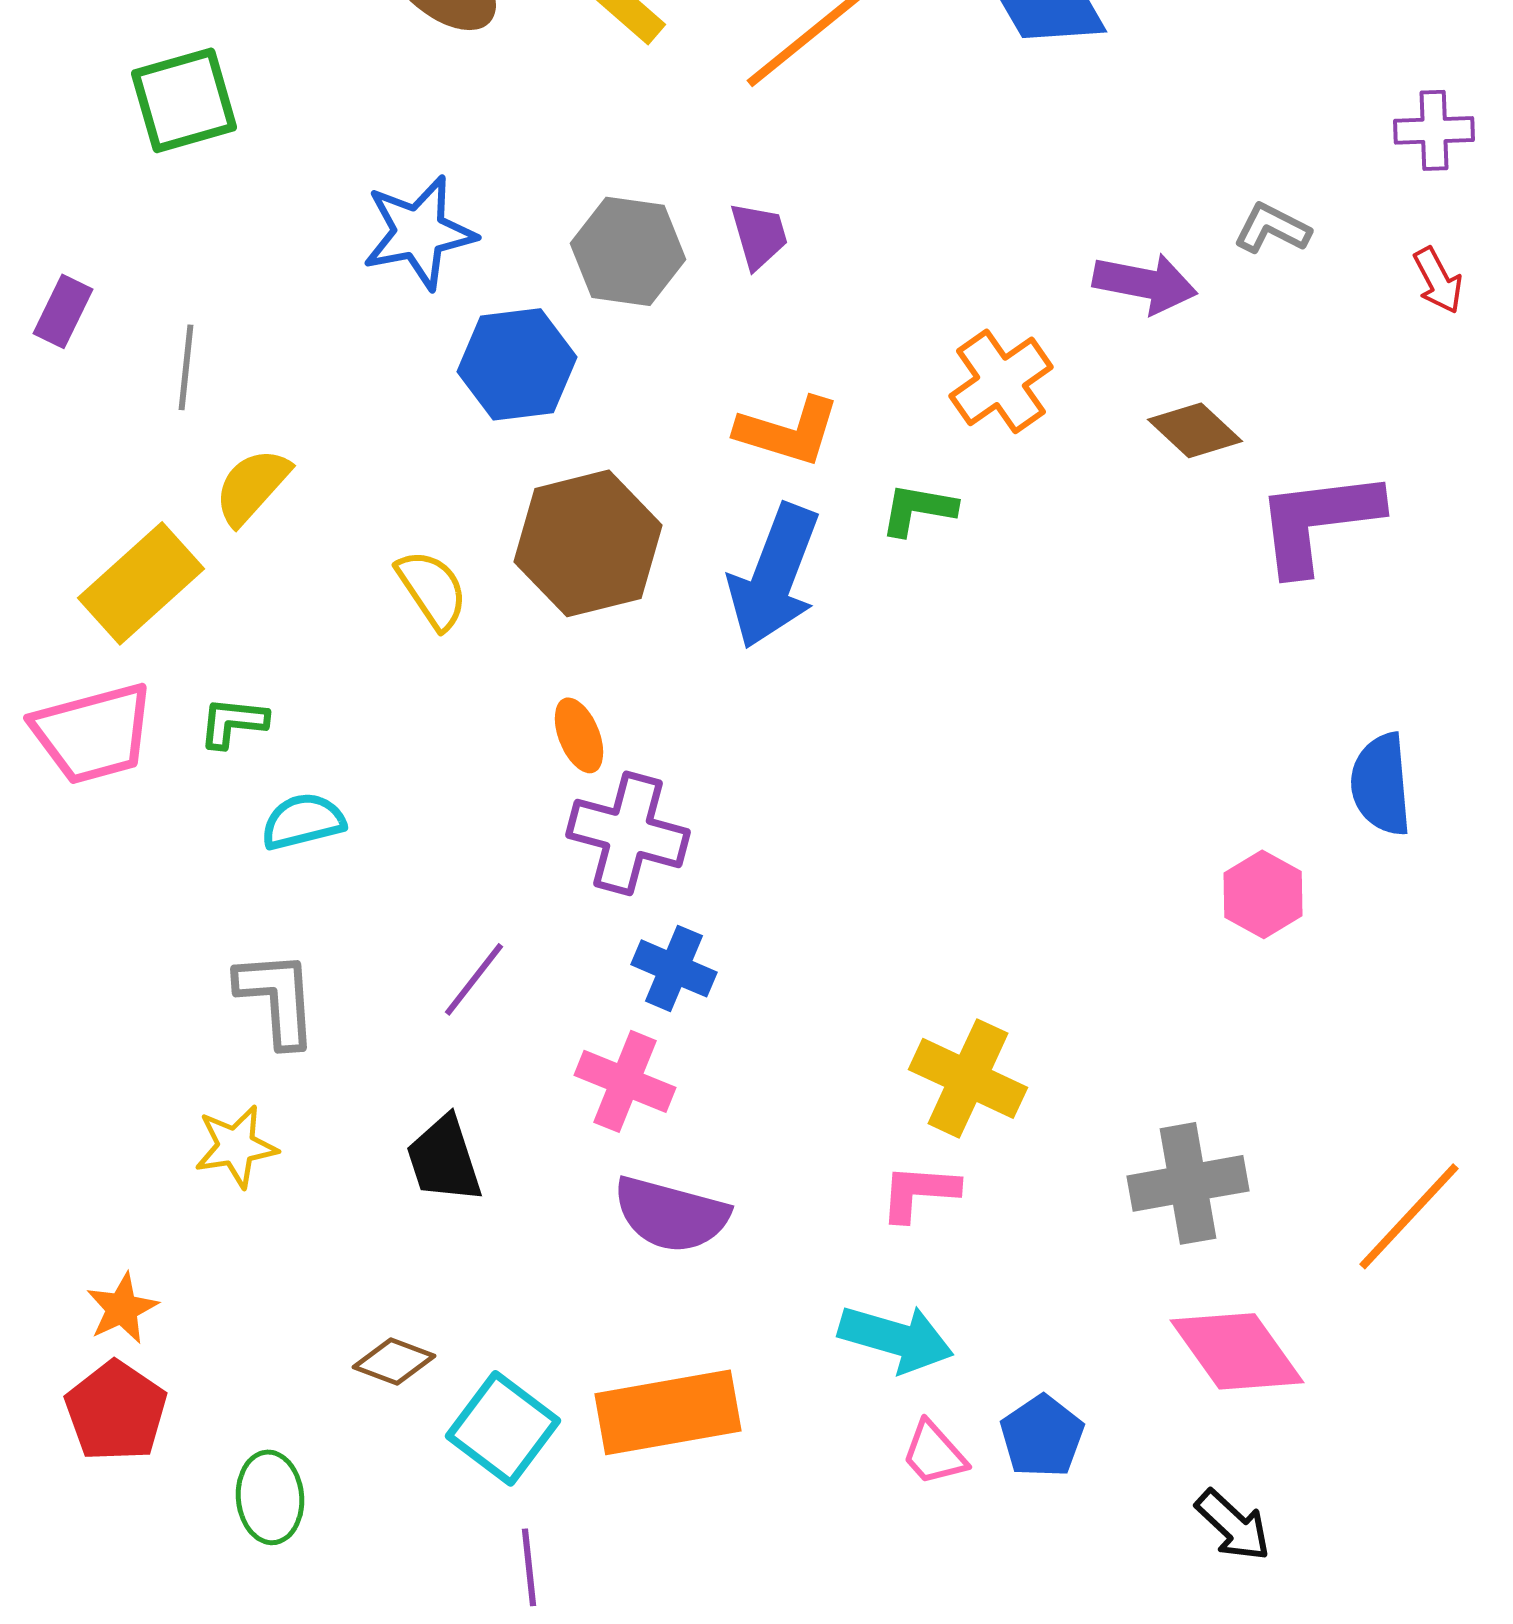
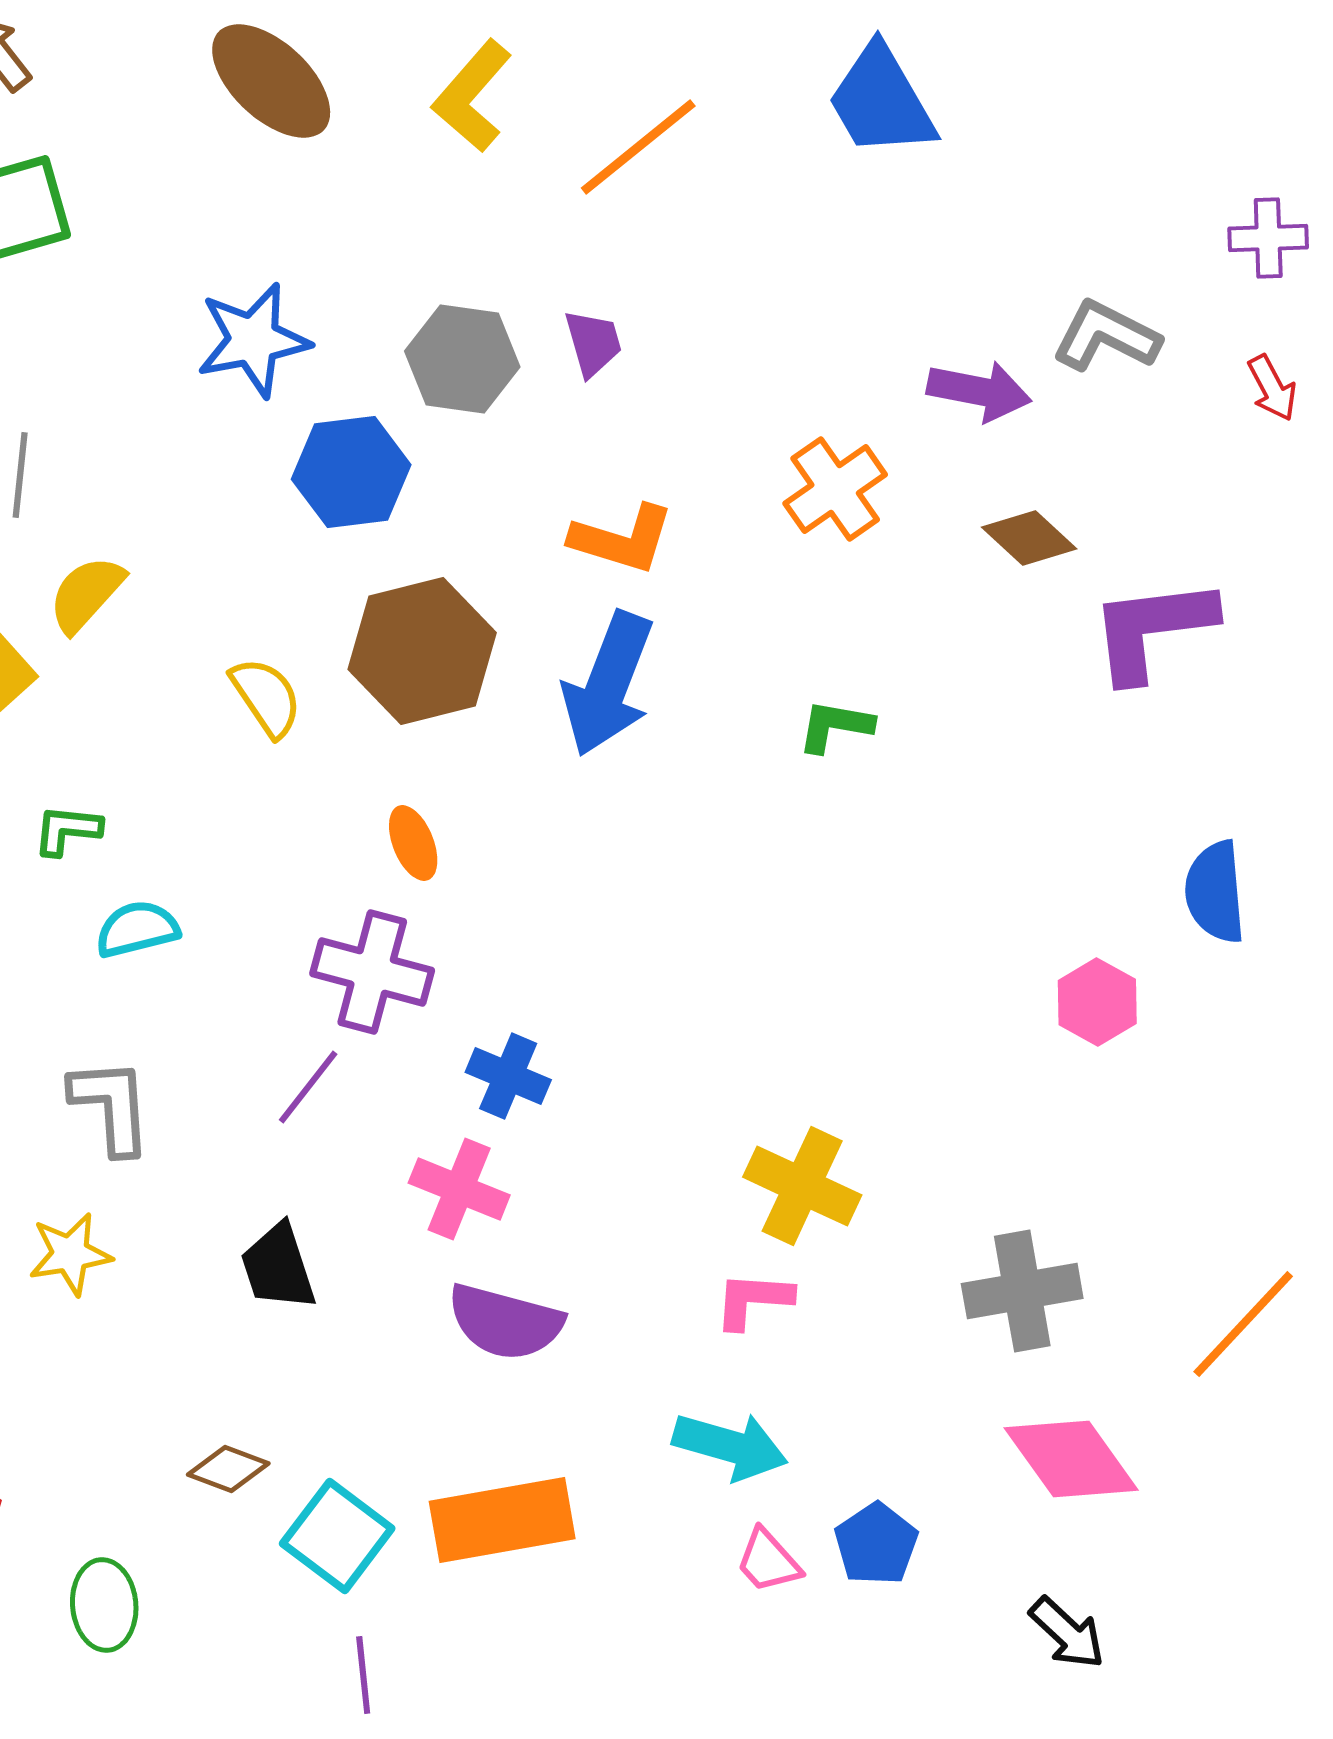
gray L-shape: (1272, 228) -> (1106, 336), size x1.4
green L-shape: (918, 509) -> (835, 726), moved
purple cross: (628, 833) -> (372, 972), moved

